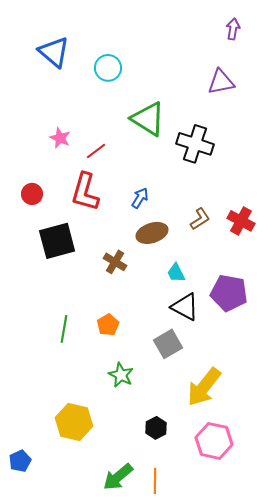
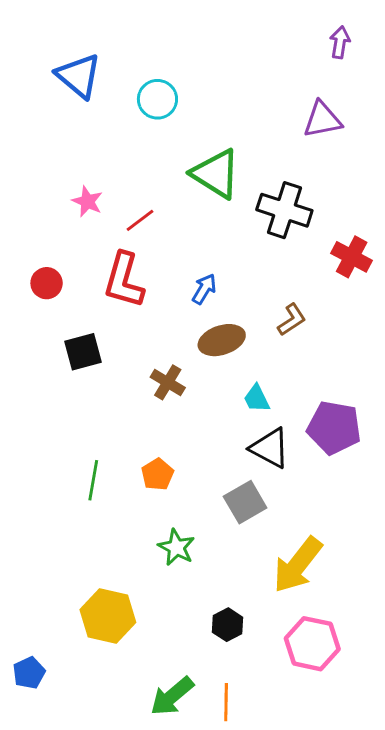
red cross: (241, 221) -> (352, 257), moved
black square: (57, 241) -> (83, 352), size x0.7

